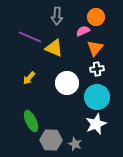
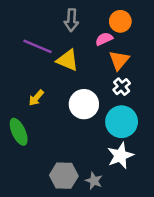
white cross: (97, 69) -> (122, 87), turned -32
green ellipse: (31, 121) -> (19, 132), moved

